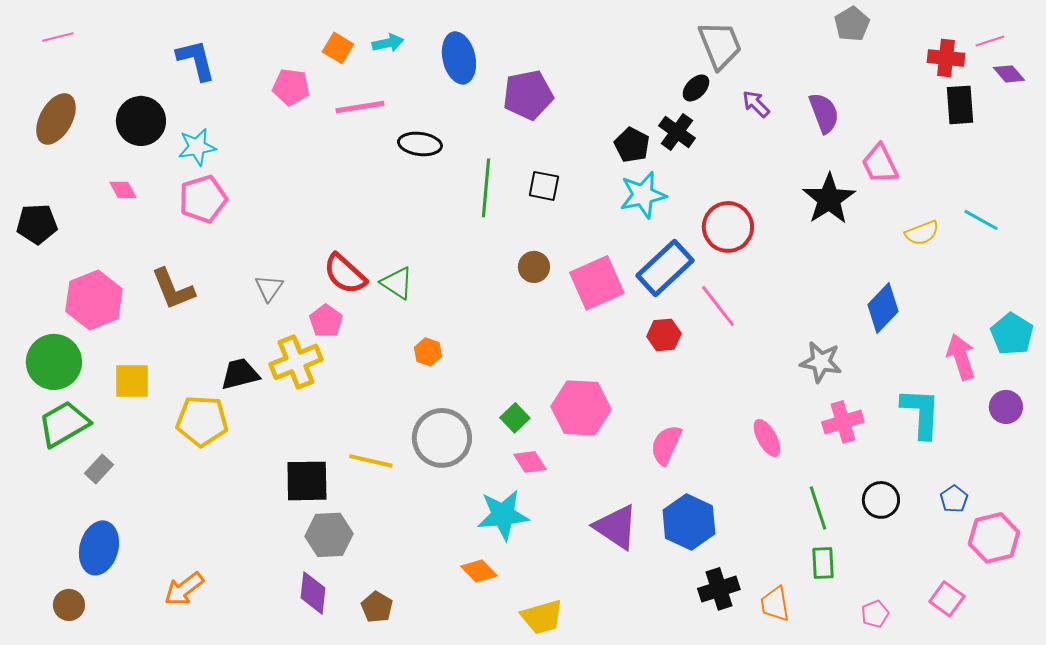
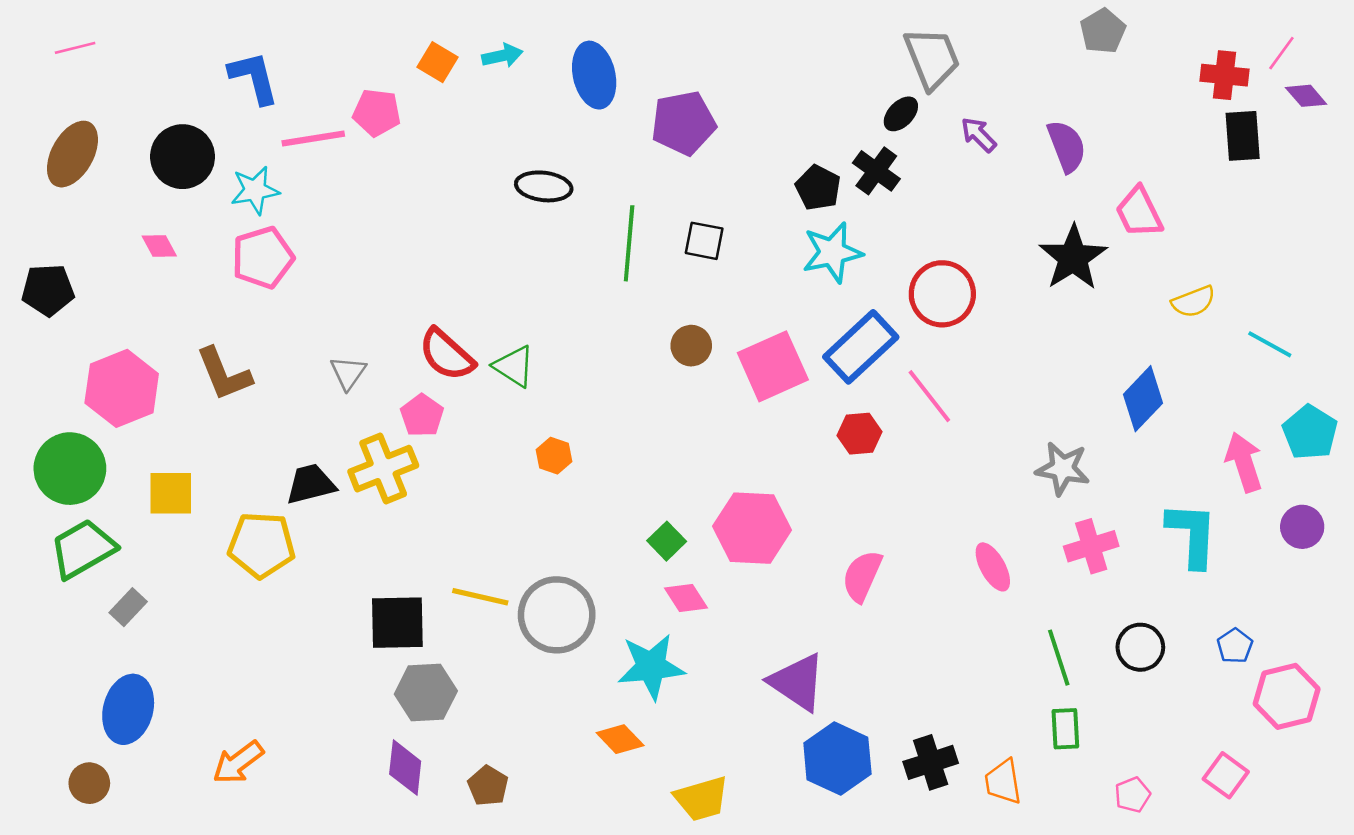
pink line: (990, 41) -> (1281, 53), turned -36
pink line: (360, 107) -> (313, 139), moved
cyan line: (981, 220) -> (1270, 344), moved
gray circle: (442, 438) -> (557, 615), moved
blue hexagon: (689, 522) -> (837, 759), moved

